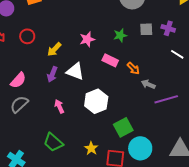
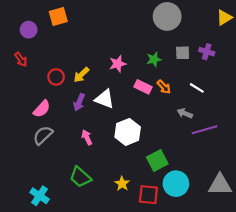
red circle: (27, 36) -> (56, 77), moved
white line: (177, 54) -> (197, 88), moved
orange arrow: (133, 68) -> (164, 87), moved

